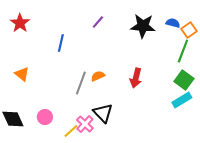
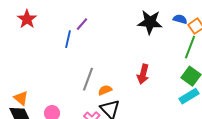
purple line: (98, 22) -> (82, 24), moved
orange triangle: (22, 74) -> (21, 98), moved
orange semicircle: (98, 76) -> (105, 90), moved

